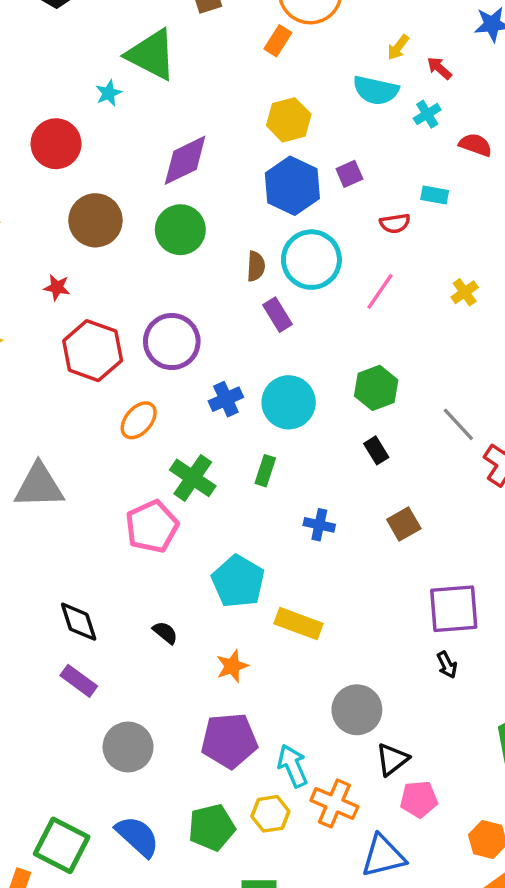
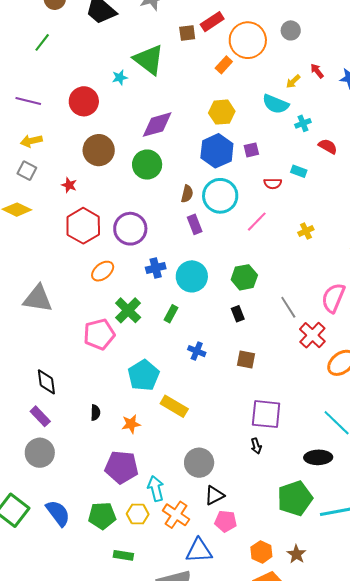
red arrow: (439, 68) -> (317, 71), moved
brown square: (404, 524) -> (246, 359), turned 30
black semicircle: (165, 633) -> (95, 413), moved, turned 42
gray circle: (128, 747) -> (40, 453), moved

